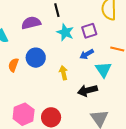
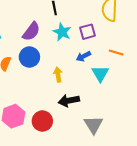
purple semicircle: (31, 23) -> (31, 31), moved, turned 138
black arrow: (87, 90) -> (69, 101), moved

